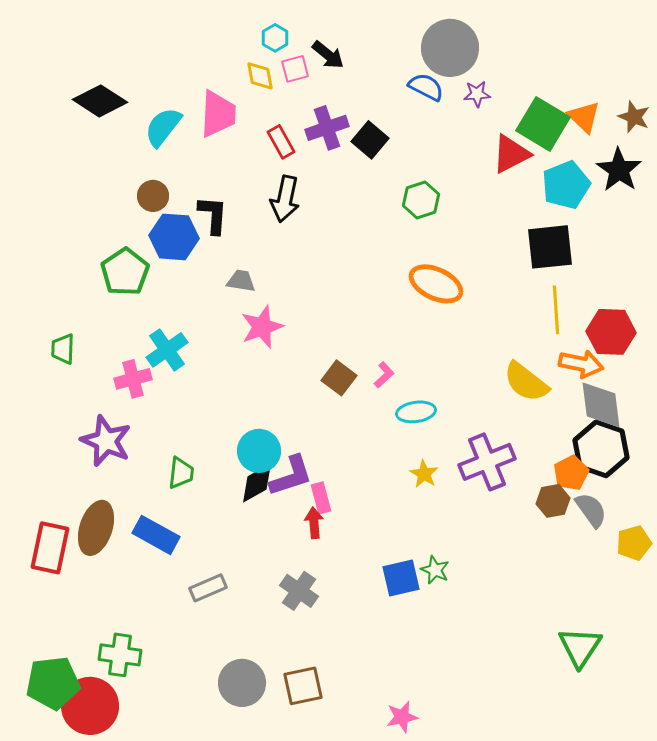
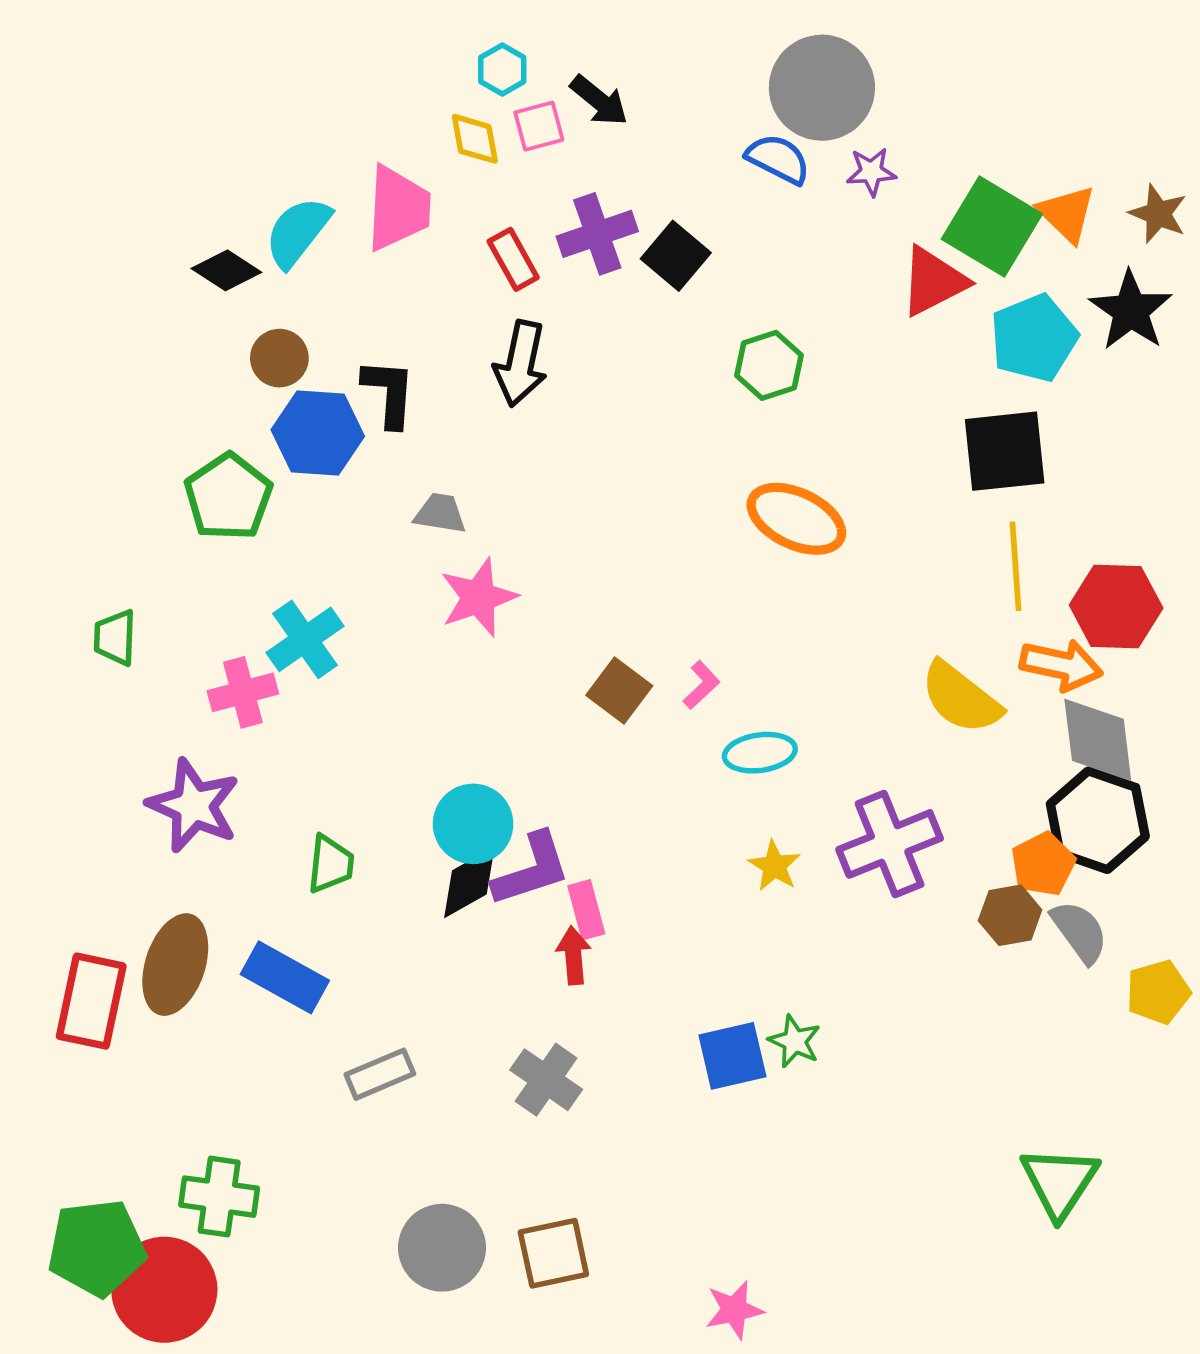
black diamond: (100, 101) -> (226, 270), moved, size x0.7

